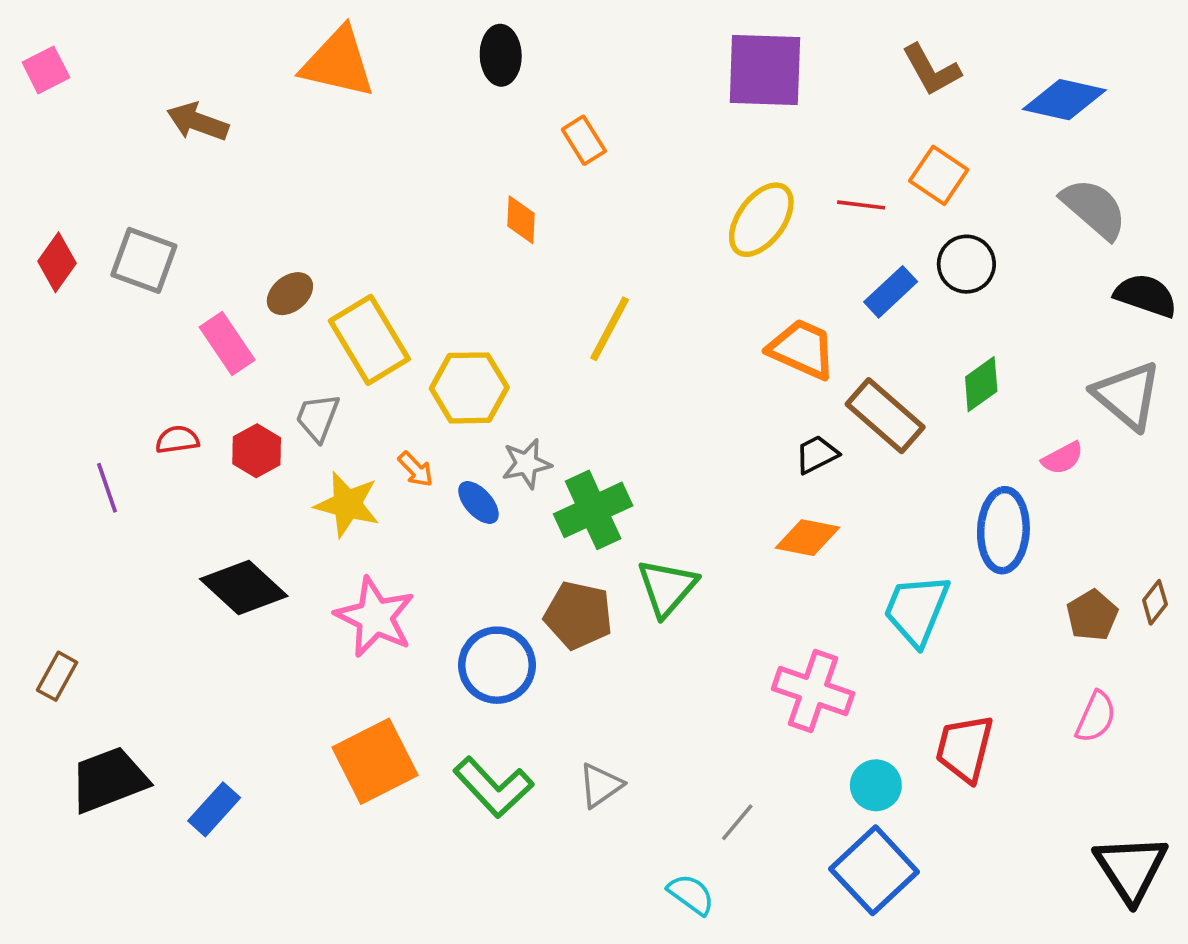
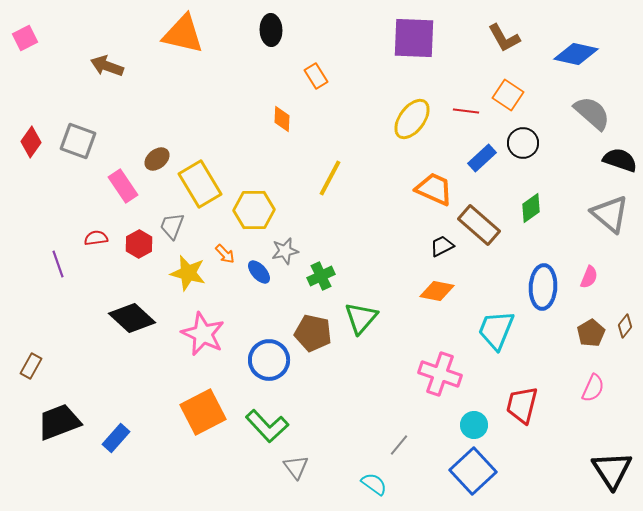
pink semicircle: (1063, 458) -> (589, 277), moved, turned -40
green cross: (593, 510) -> (321, 276), size x0.7
gray triangle: (600, 785) -> (296, 467), moved, turned -32

